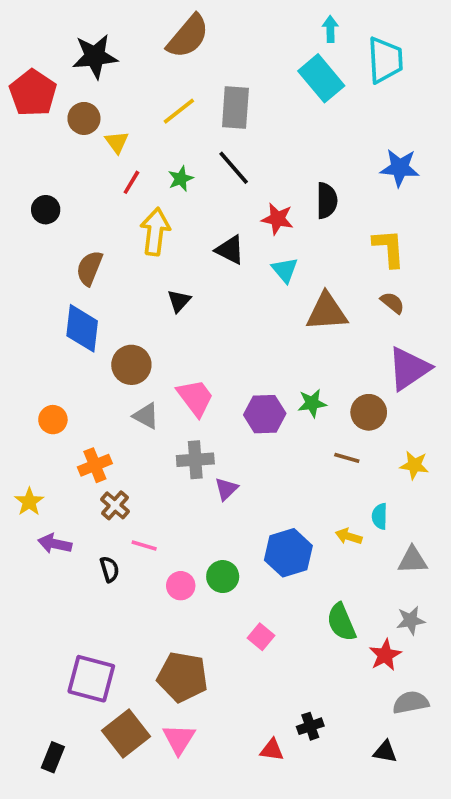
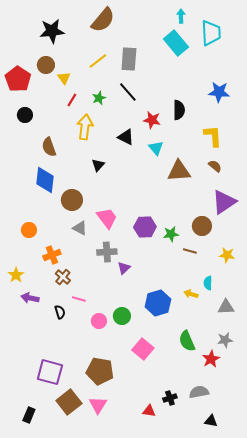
red pentagon: (33, 93) -> (18, 79), moved
brown semicircle: (89, 268) -> (49, 147), turned -42
green star: (312, 403) -> (171, 234), moved
pink square: (261, 637) -> (143, 349), size x1.5
gray semicircle: (411, 702) -> (199, 392), moved
black triangle: (385, 752) -> (211, 421), moved

